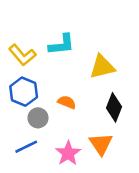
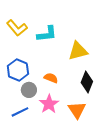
yellow L-shape: (22, 55) -> (17, 28), moved
pink star: (68, 153) -> (49, 104), moved

